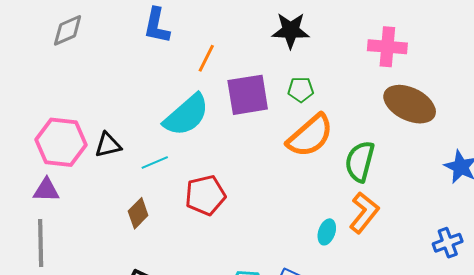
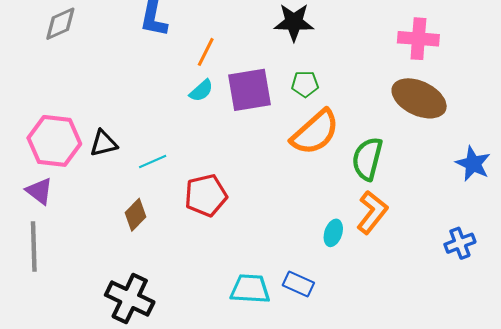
pink cross: (387, 47) -> (418, 39), moved
cyan semicircle: (186, 115) -> (201, 91), moved, size x0.5
purple triangle: (46, 190) -> (39, 191), turned 36

